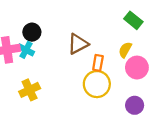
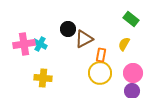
black circle: (32, 32) -> (68, 29), moved
pink circle: (137, 68) -> (133, 73), moved
yellow cross: (30, 90) -> (43, 78), turned 30

